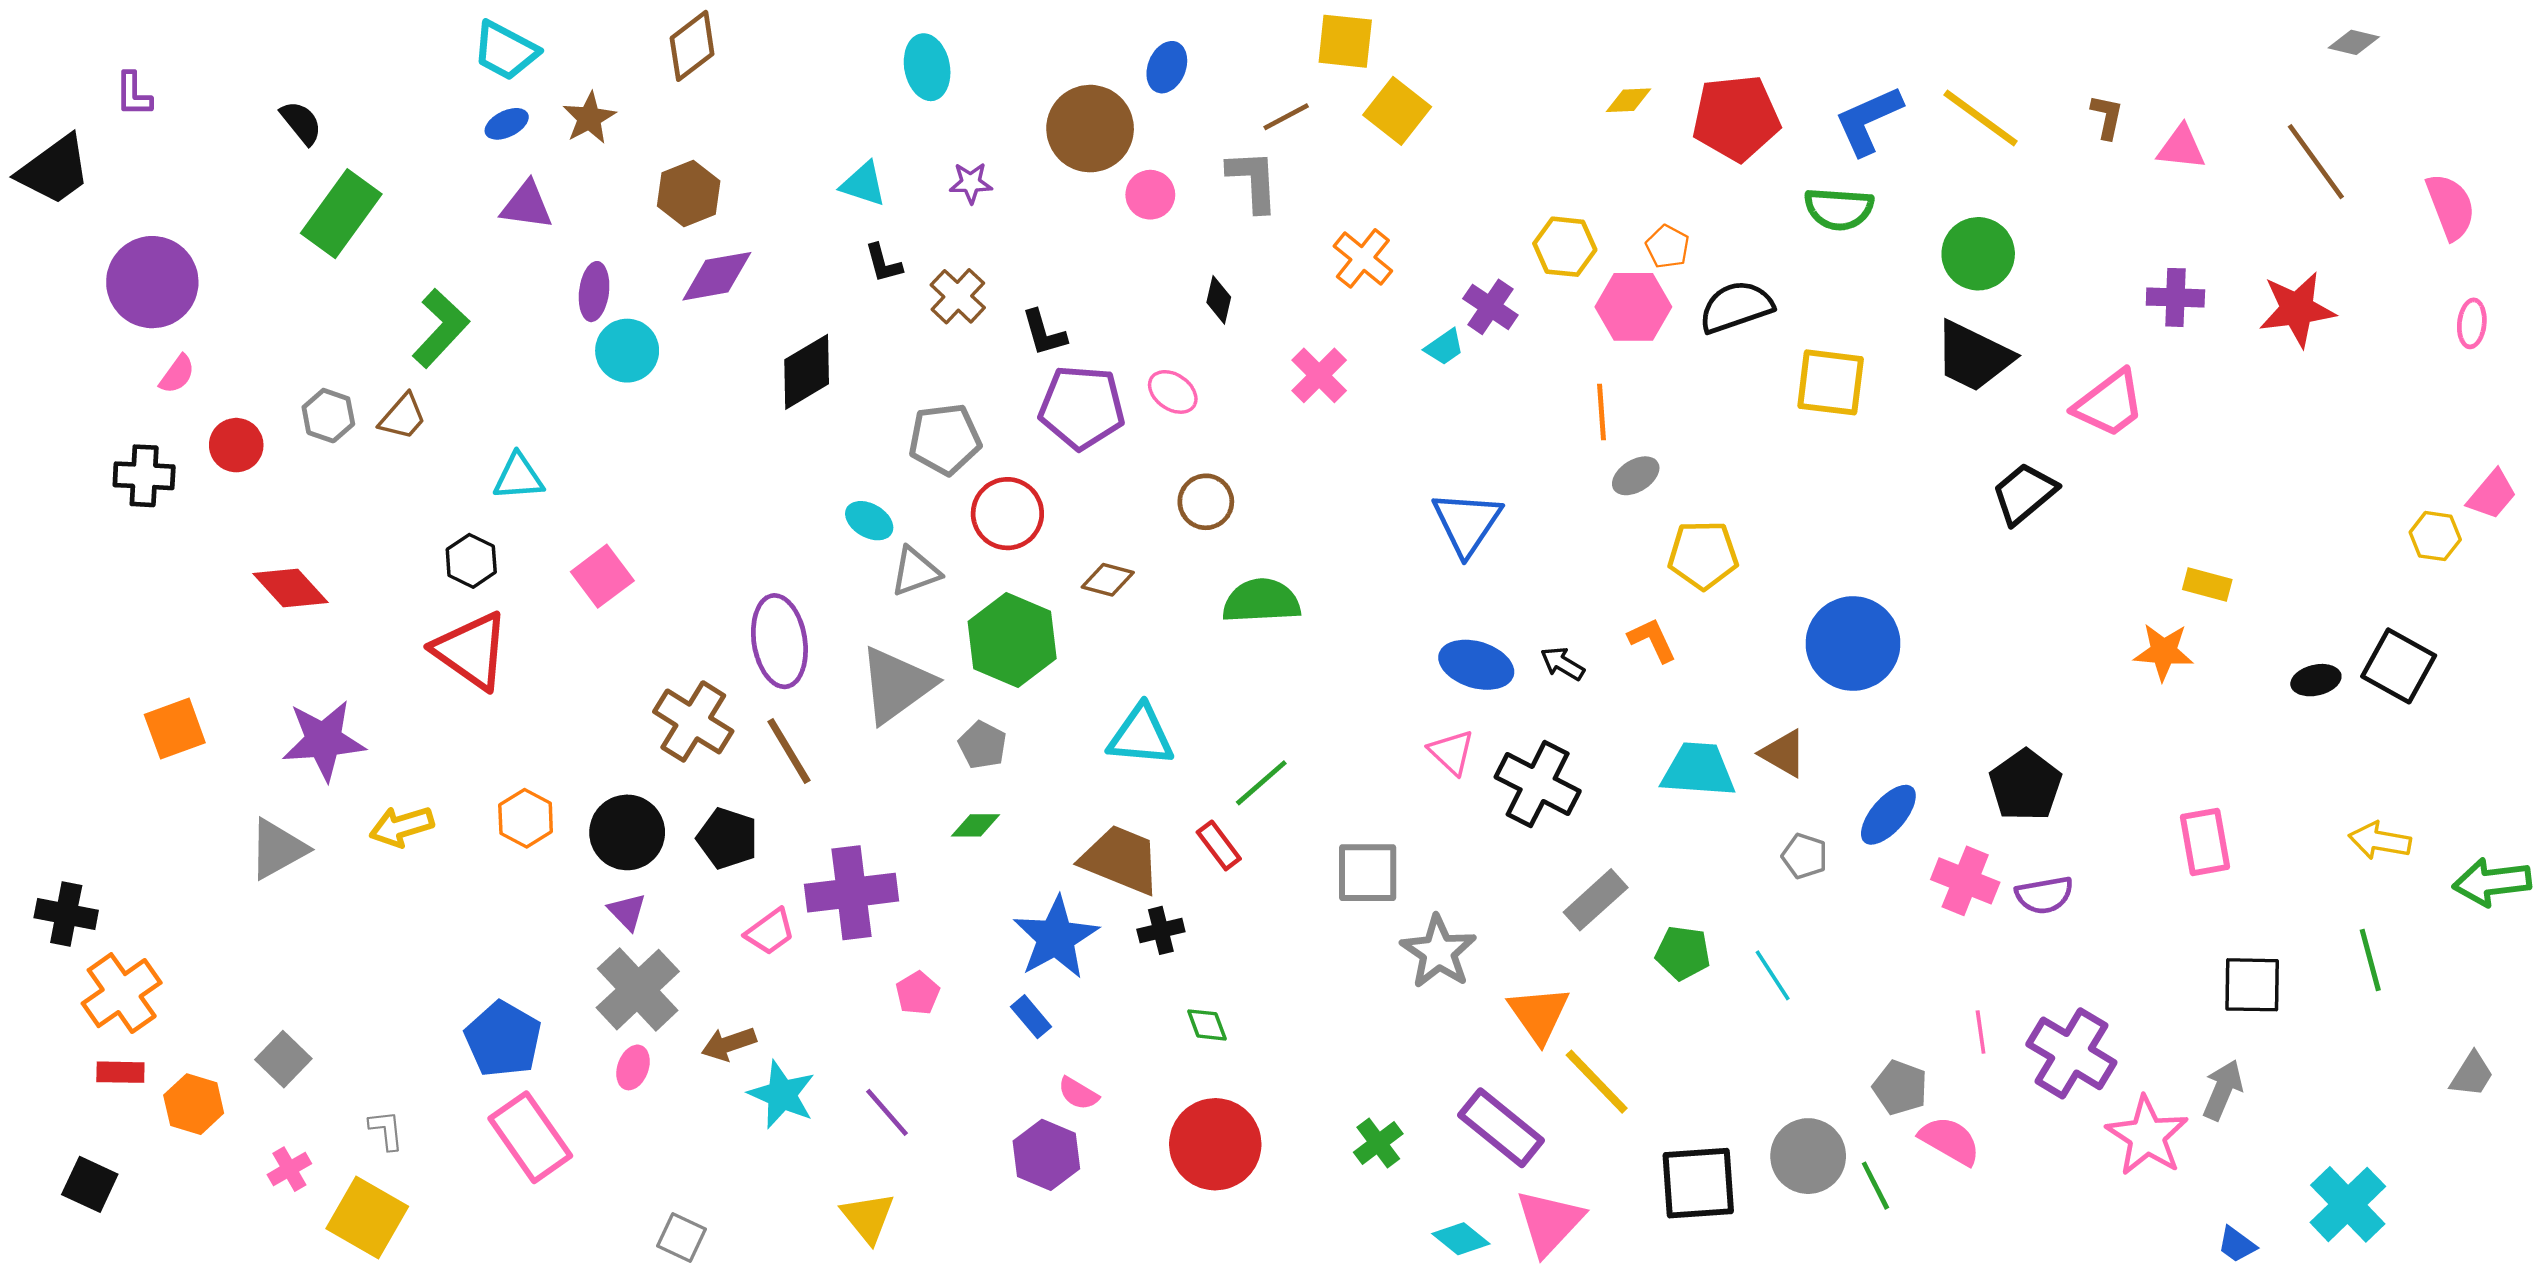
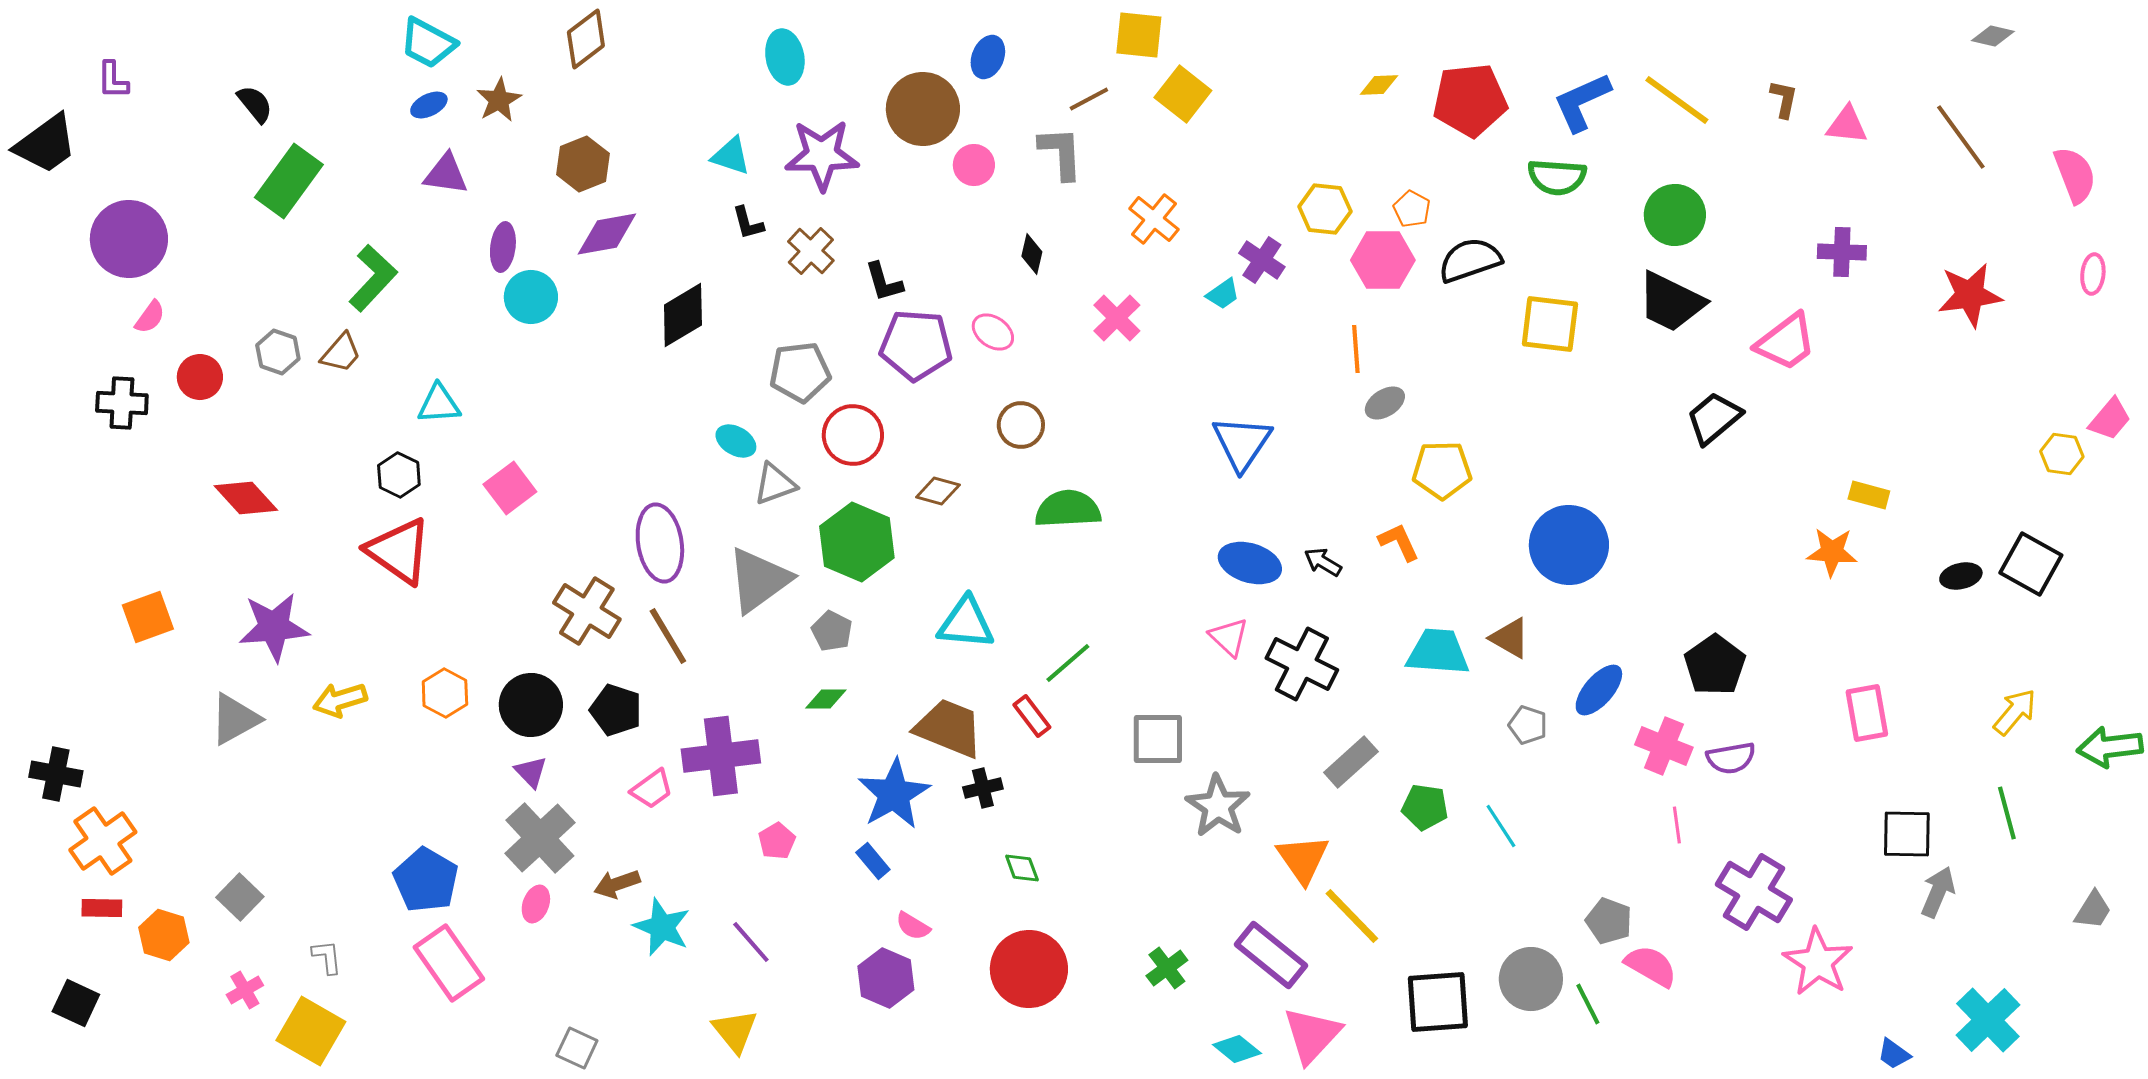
purple star: (971, 183) -> (822, 155), size x2.0
red star: (2297, 309) -> (1970, 295), moved
yellow arrow: (2380, 841) -> (2015, 712), turned 120
pink line: (1981, 1032) -> (1677, 825), moved
gray arrow: (2223, 1090) -> (1938, 892), moved

